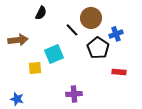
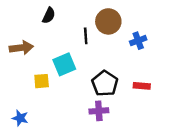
black line: (72, 30) -> (86, 36), turned 40
black pentagon: (98, 48) -> (105, 83), moved
purple cross: (74, 94) -> (99, 111), moved

